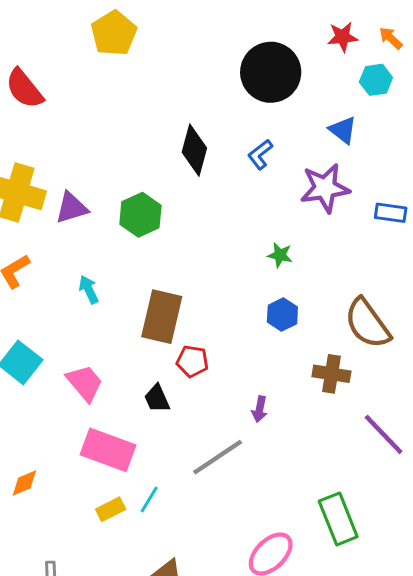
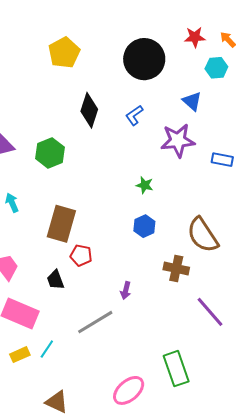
yellow pentagon: (114, 33) -> (64, 53), moved

